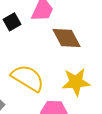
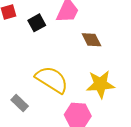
brown diamond: (67, 38) -> (91, 40), size x0.7

